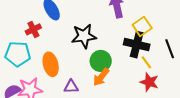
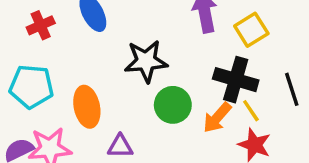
yellow square: (142, 27) -> (251, 30), moved
red cross: (33, 29) -> (41, 25), moved
orange arrow: (101, 77) -> (217, 118), moved

